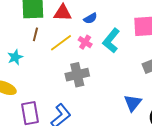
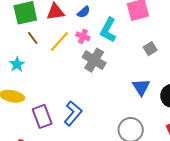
brown line: (35, 34) -> (33, 38), turned -40
gray cross: (77, 75) -> (94, 60), moved, turned -35

